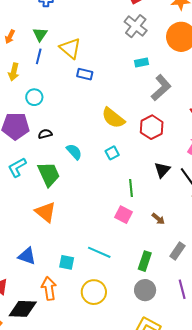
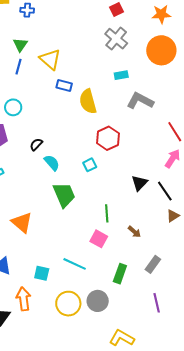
gray L-shape: (161, 88) -> (140, 101), turned -112
yellow semicircle: (113, 118) -> (88, 101), moved, turned 35
red hexagon: (152, 127) -> (108, 138), moved
black semicircle: (45, 134) -> (36, 144), moved, turned -32
green trapezoid: (49, 174) -> (64, 195), moved
green line: (131, 188) -> (107, 213), moved
pink square: (123, 215) -> (99, 239), moved
gray circle: (145, 290) -> (98, 301), moved

